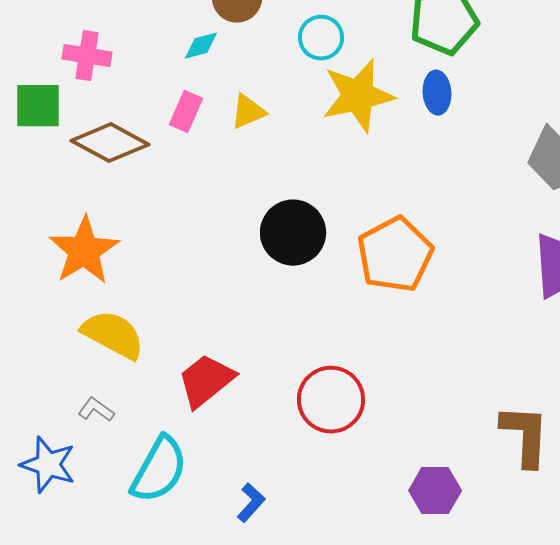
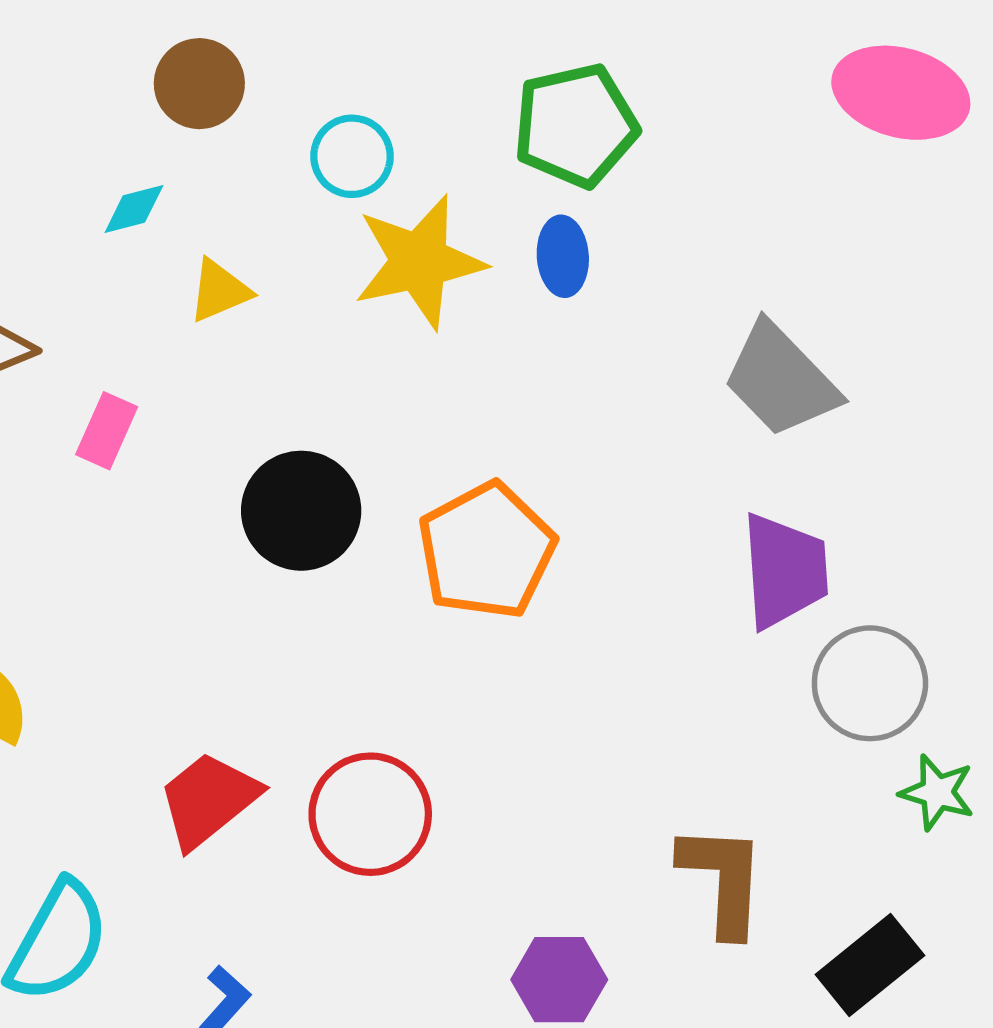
cyan diamond: (201, 46) -> (134, 209), moved
pink rectangle: (186, 112) -> (107, 431), moved
red trapezoid: (206, 381) -> (208, 800), moved

